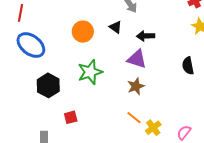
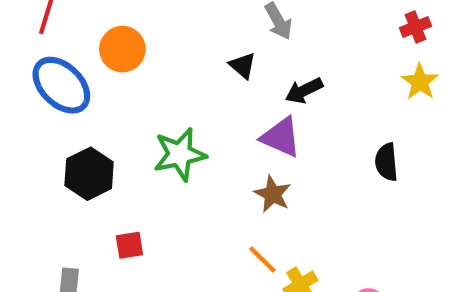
orange circle: (83, 32) -> (122, 49), moved
black arrow: (146, 36) -> (304, 91), turned -30
brown star: (136, 86) -> (273, 194), turned -30

